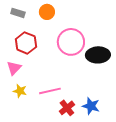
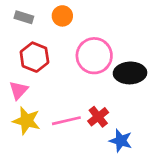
yellow star: (20, 91) -> (27, 121), size x1.5
red cross: (67, 108) -> (98, 117), moved

